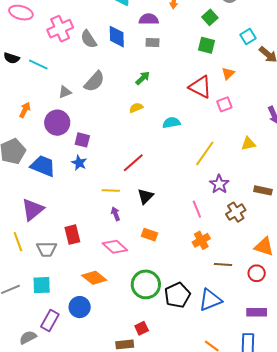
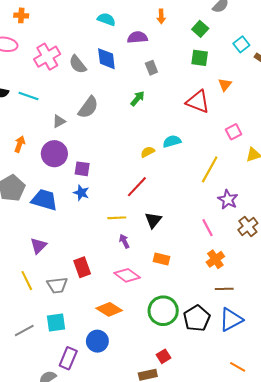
gray rectangle: (153, 42) -> (151, 68), moved, turned 72
pink square: (224, 104) -> (234, 132), moved
yellow semicircle: (136, 108) -> (148, 152), moved
purple triangle: (33, 209) -> (38, 246), size x0.7
brown line: (223, 264) -> (224, 289), moved

